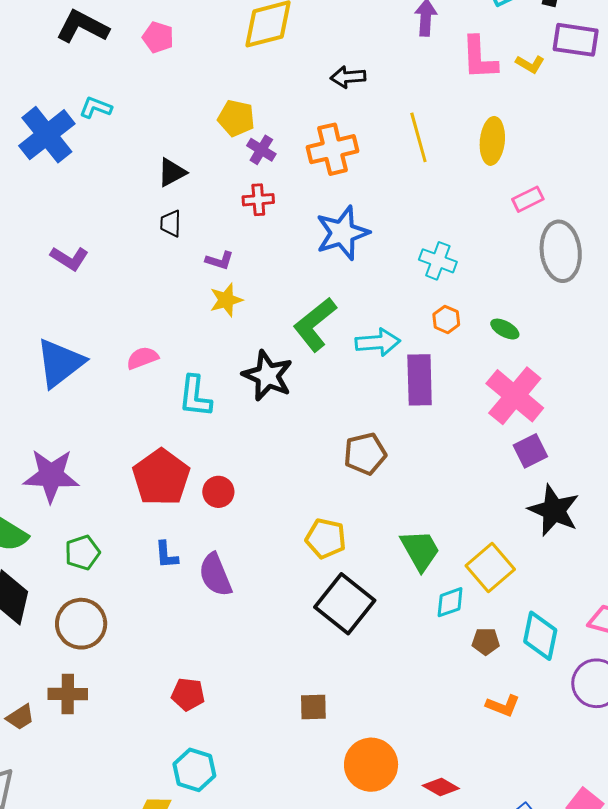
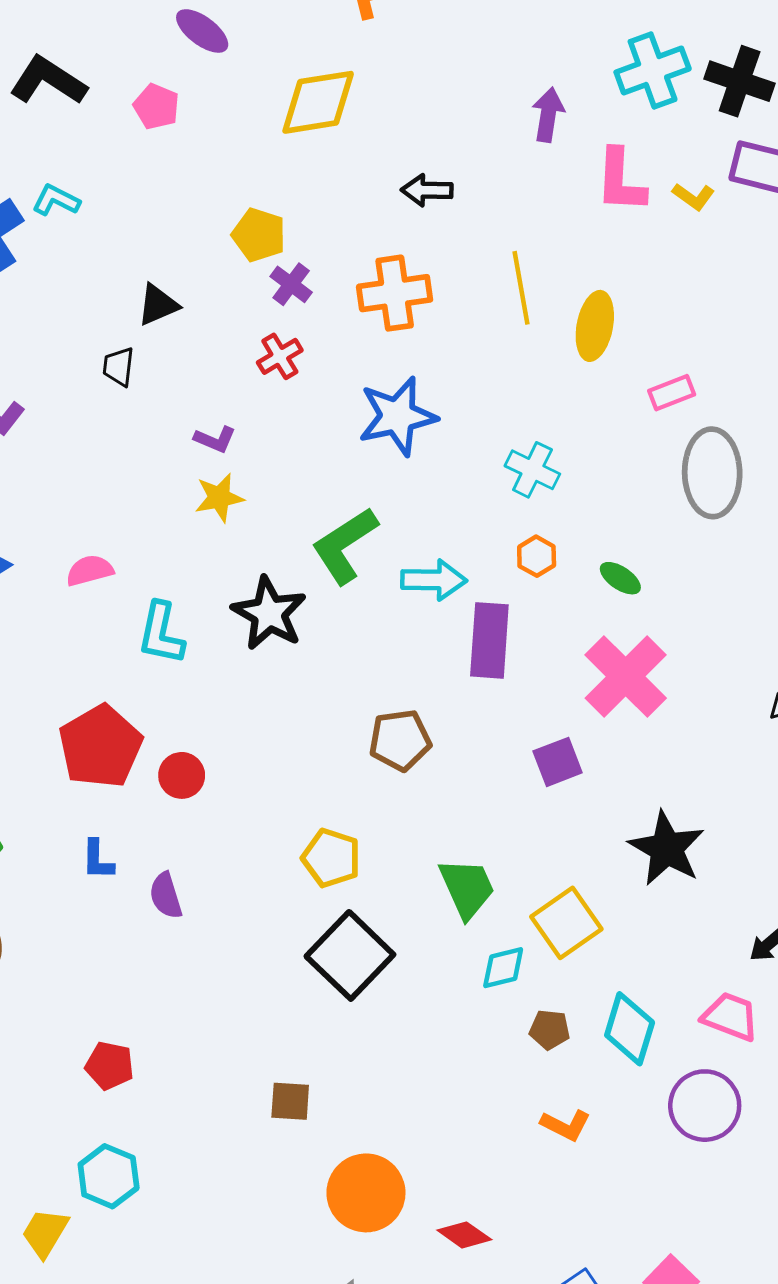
yellow ellipse: (492, 141) -> (595, 326), moved
red cross: (258, 200) -> (280, 356), turned -32
black trapezoid: (171, 223) -> (119, 367), moved
purple square: (530, 451) -> (558, 762), moved
purple semicircle: (215, 575) -> (166, 896), size x0.7

